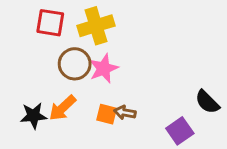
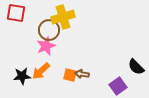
red square: (50, 23) -> (16, 13), moved
brown circle: (75, 64) -> (49, 30), moved
pink star: (104, 68) -> (46, 46), moved

